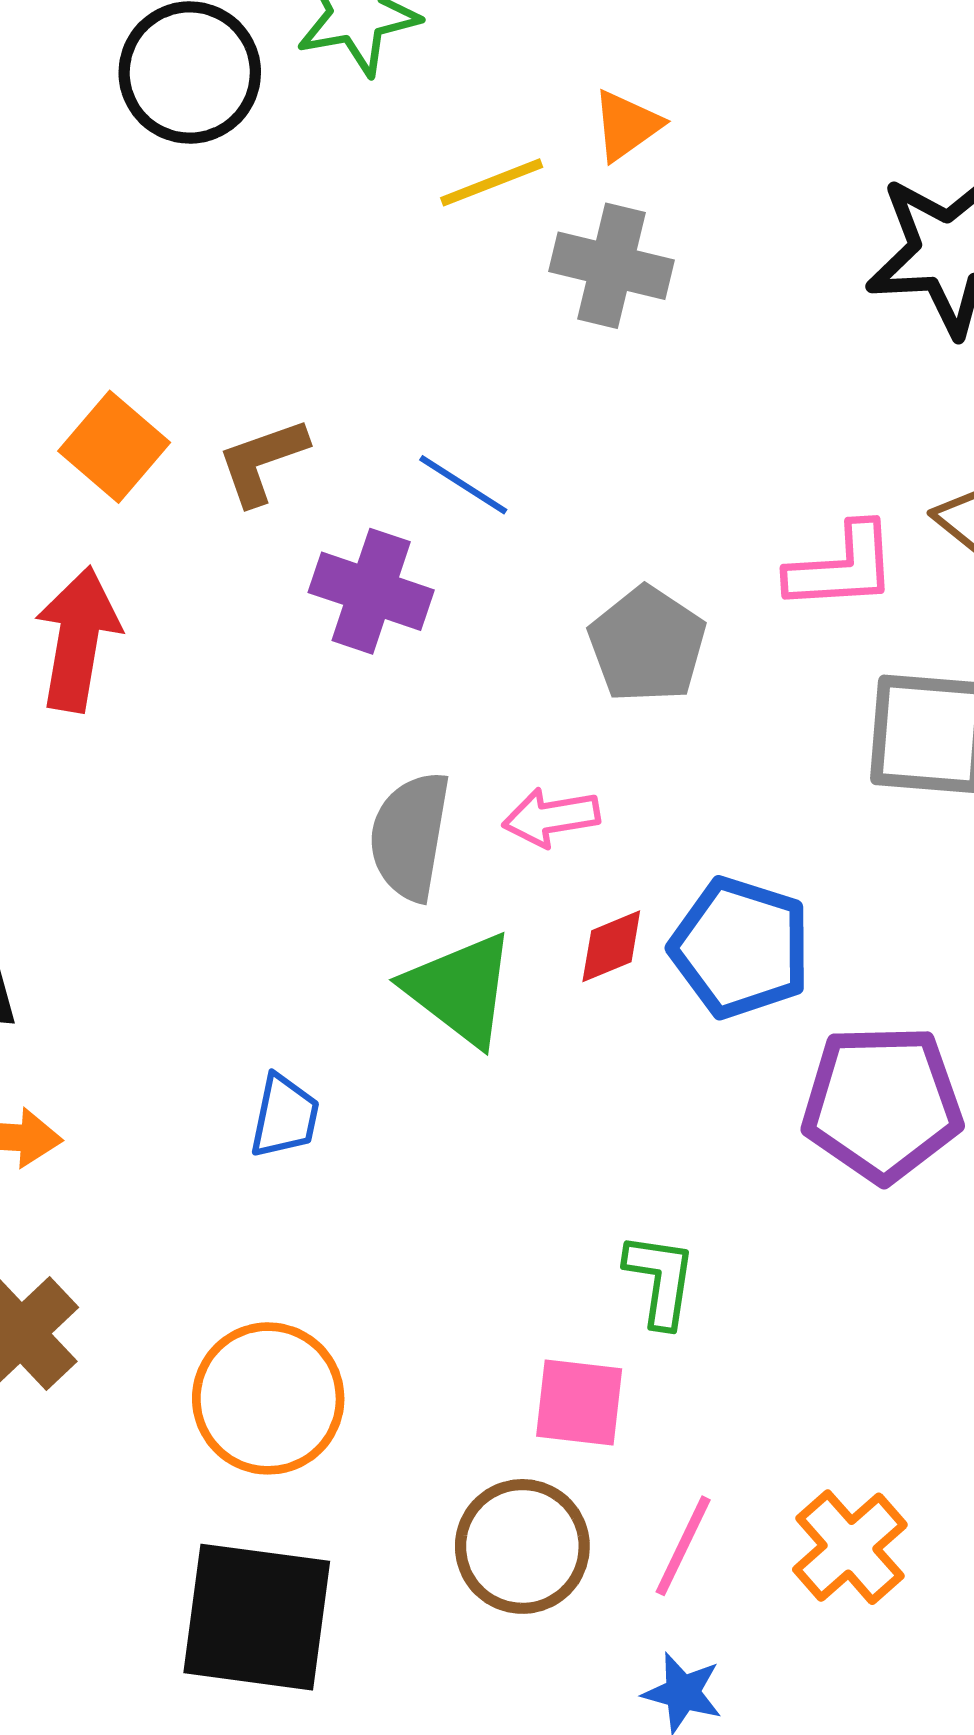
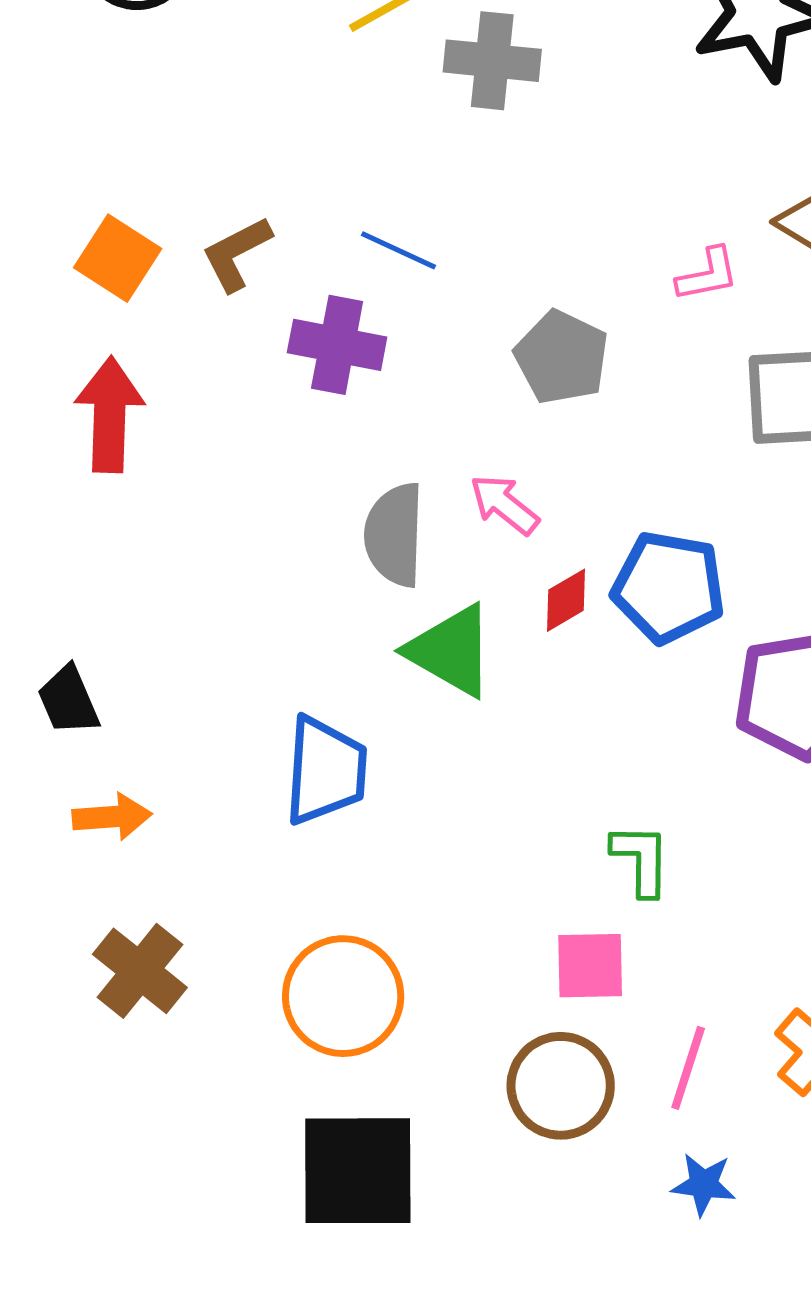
pink L-shape: (842, 567) -> (708, 275), size x0.7
pink arrow: (551, 817) -> (504, 505), turned 56
blue trapezoid: (285, 1116) -> (325, 771), size x1.6

